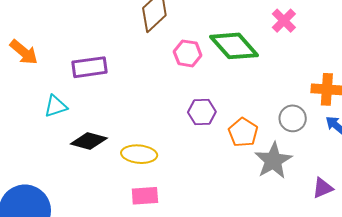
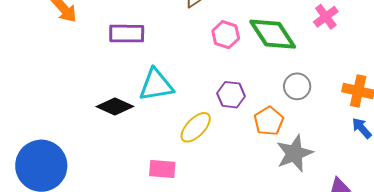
cyan triangle: (56, 106) -> (156, 85), moved, size x1.5
gray circle: (293, 118) -> (297, 86), moved
yellow ellipse: (139, 154) -> (196, 127), moved, turned -60

